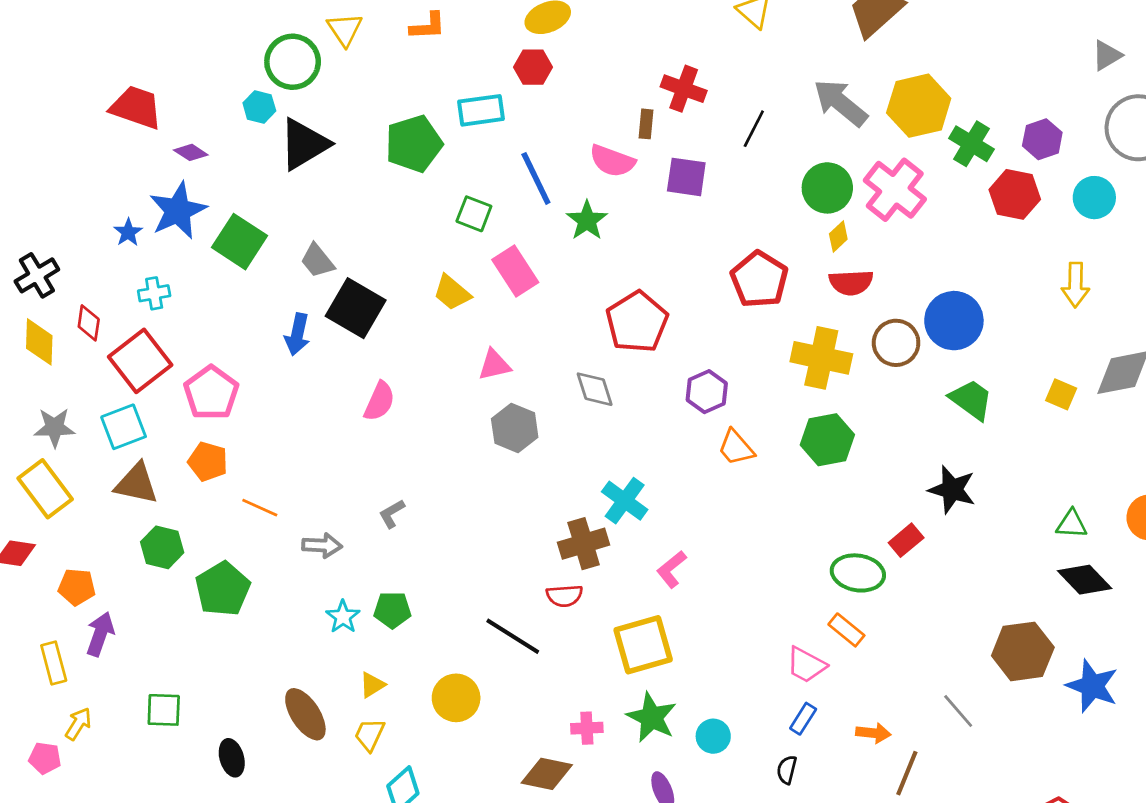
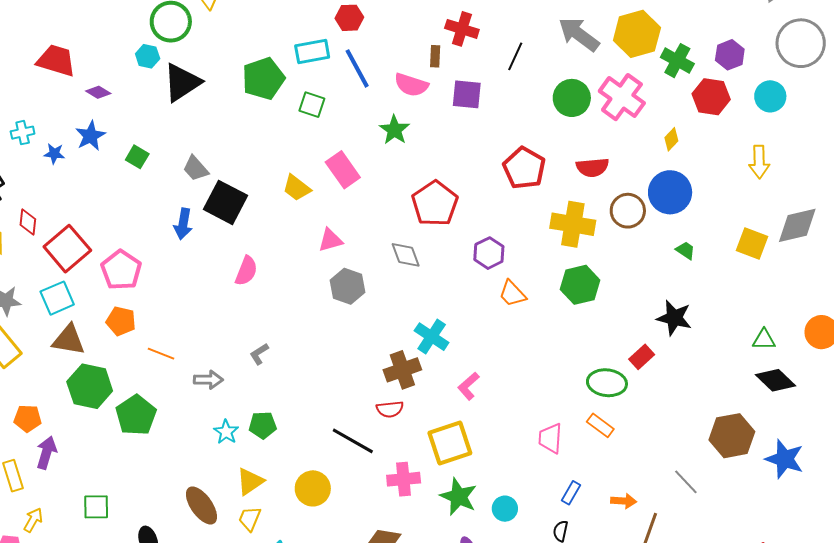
blue line: (536, 178) -> (357, 68), moved
blue star: (178, 211) -> (90, 136), size x0.7
green square: (474, 214) -> (312, 105), moved
blue star: (128, 232) -> (54, 154), turned -30
yellow diamond: (838, 237) -> (671, 139), moved
green square: (240, 242) -> (137, 157), size x0.6
cyan cross: (154, 293) -> (23, 133), moved
yellow square: (1061, 394) -> (752, 244), size x1.4
green trapezoid: (971, 400) -> (685, 250), size x0.6
green hexagon: (162, 547) -> (90, 386), size x1.4
pink trapezoid: (806, 665) -> (550, 438), moved, turned 68
yellow triangle: (372, 685) -> (250, 482), size x1.4
pink cross: (587, 728) -> (404, 479), moved, size x1.4

